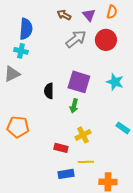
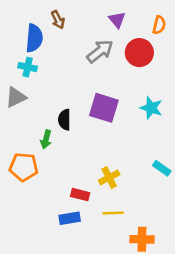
orange semicircle: (112, 12) -> (159, 25), moved
brown arrow: (64, 15) -> (58, 20), moved, turned -144
green arrow: (74, 106) -> (46, 139), moved
blue rectangle: (66, 174) -> (70, 218), moved

